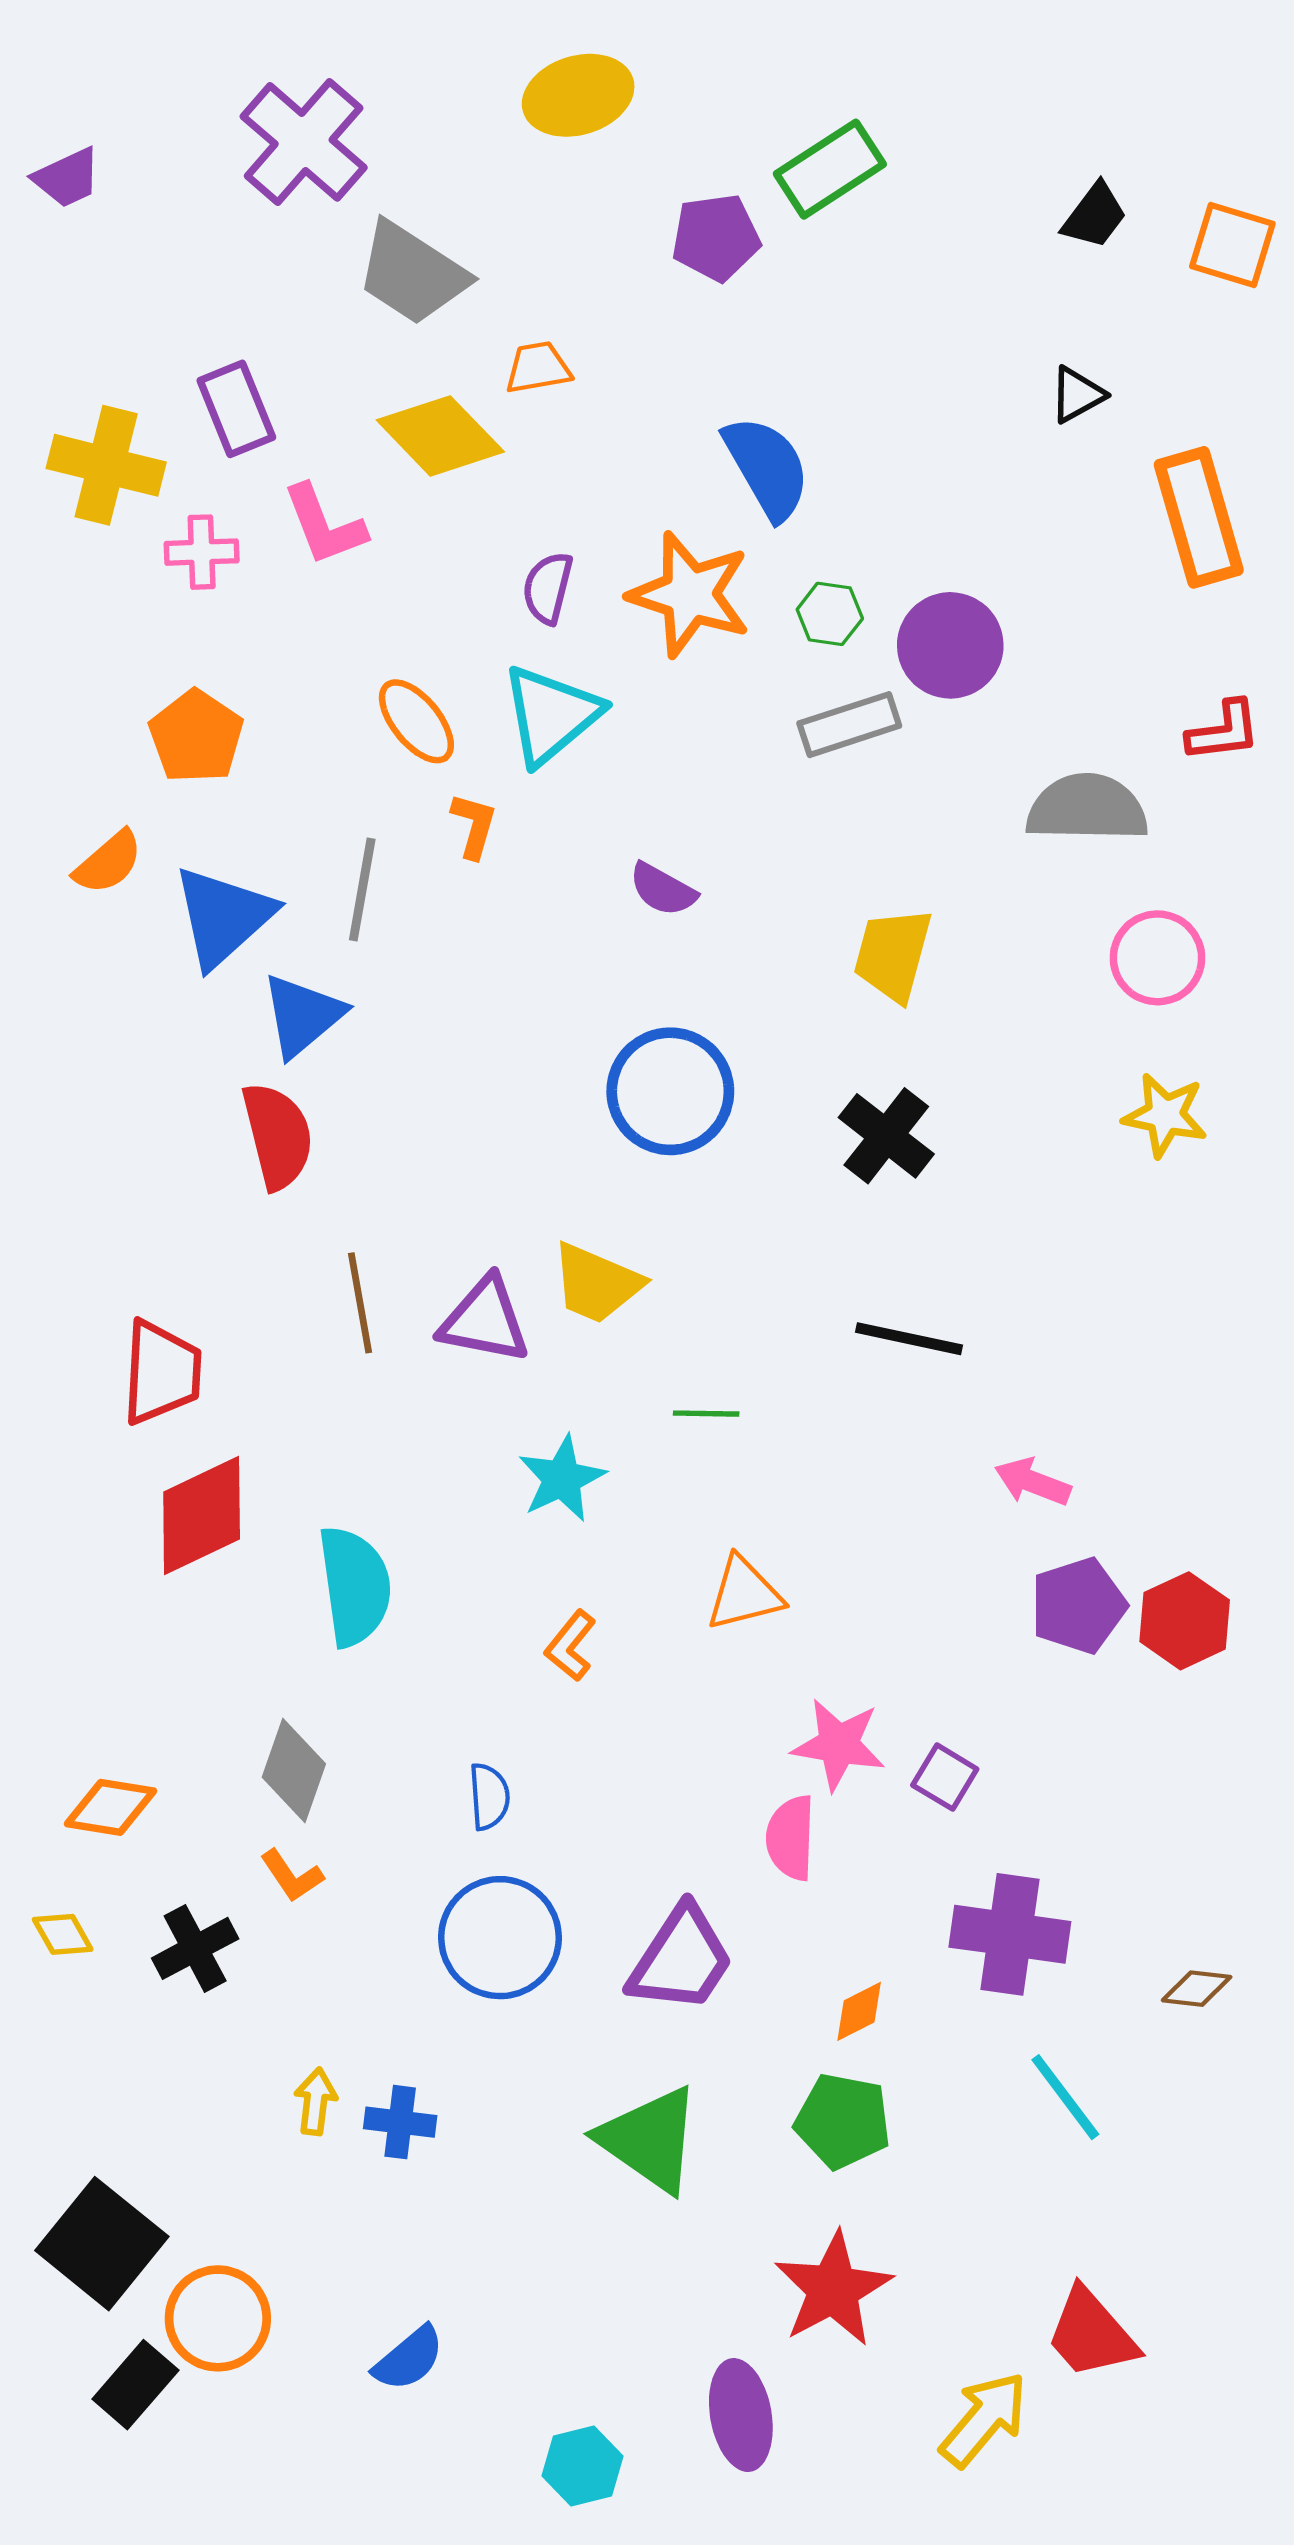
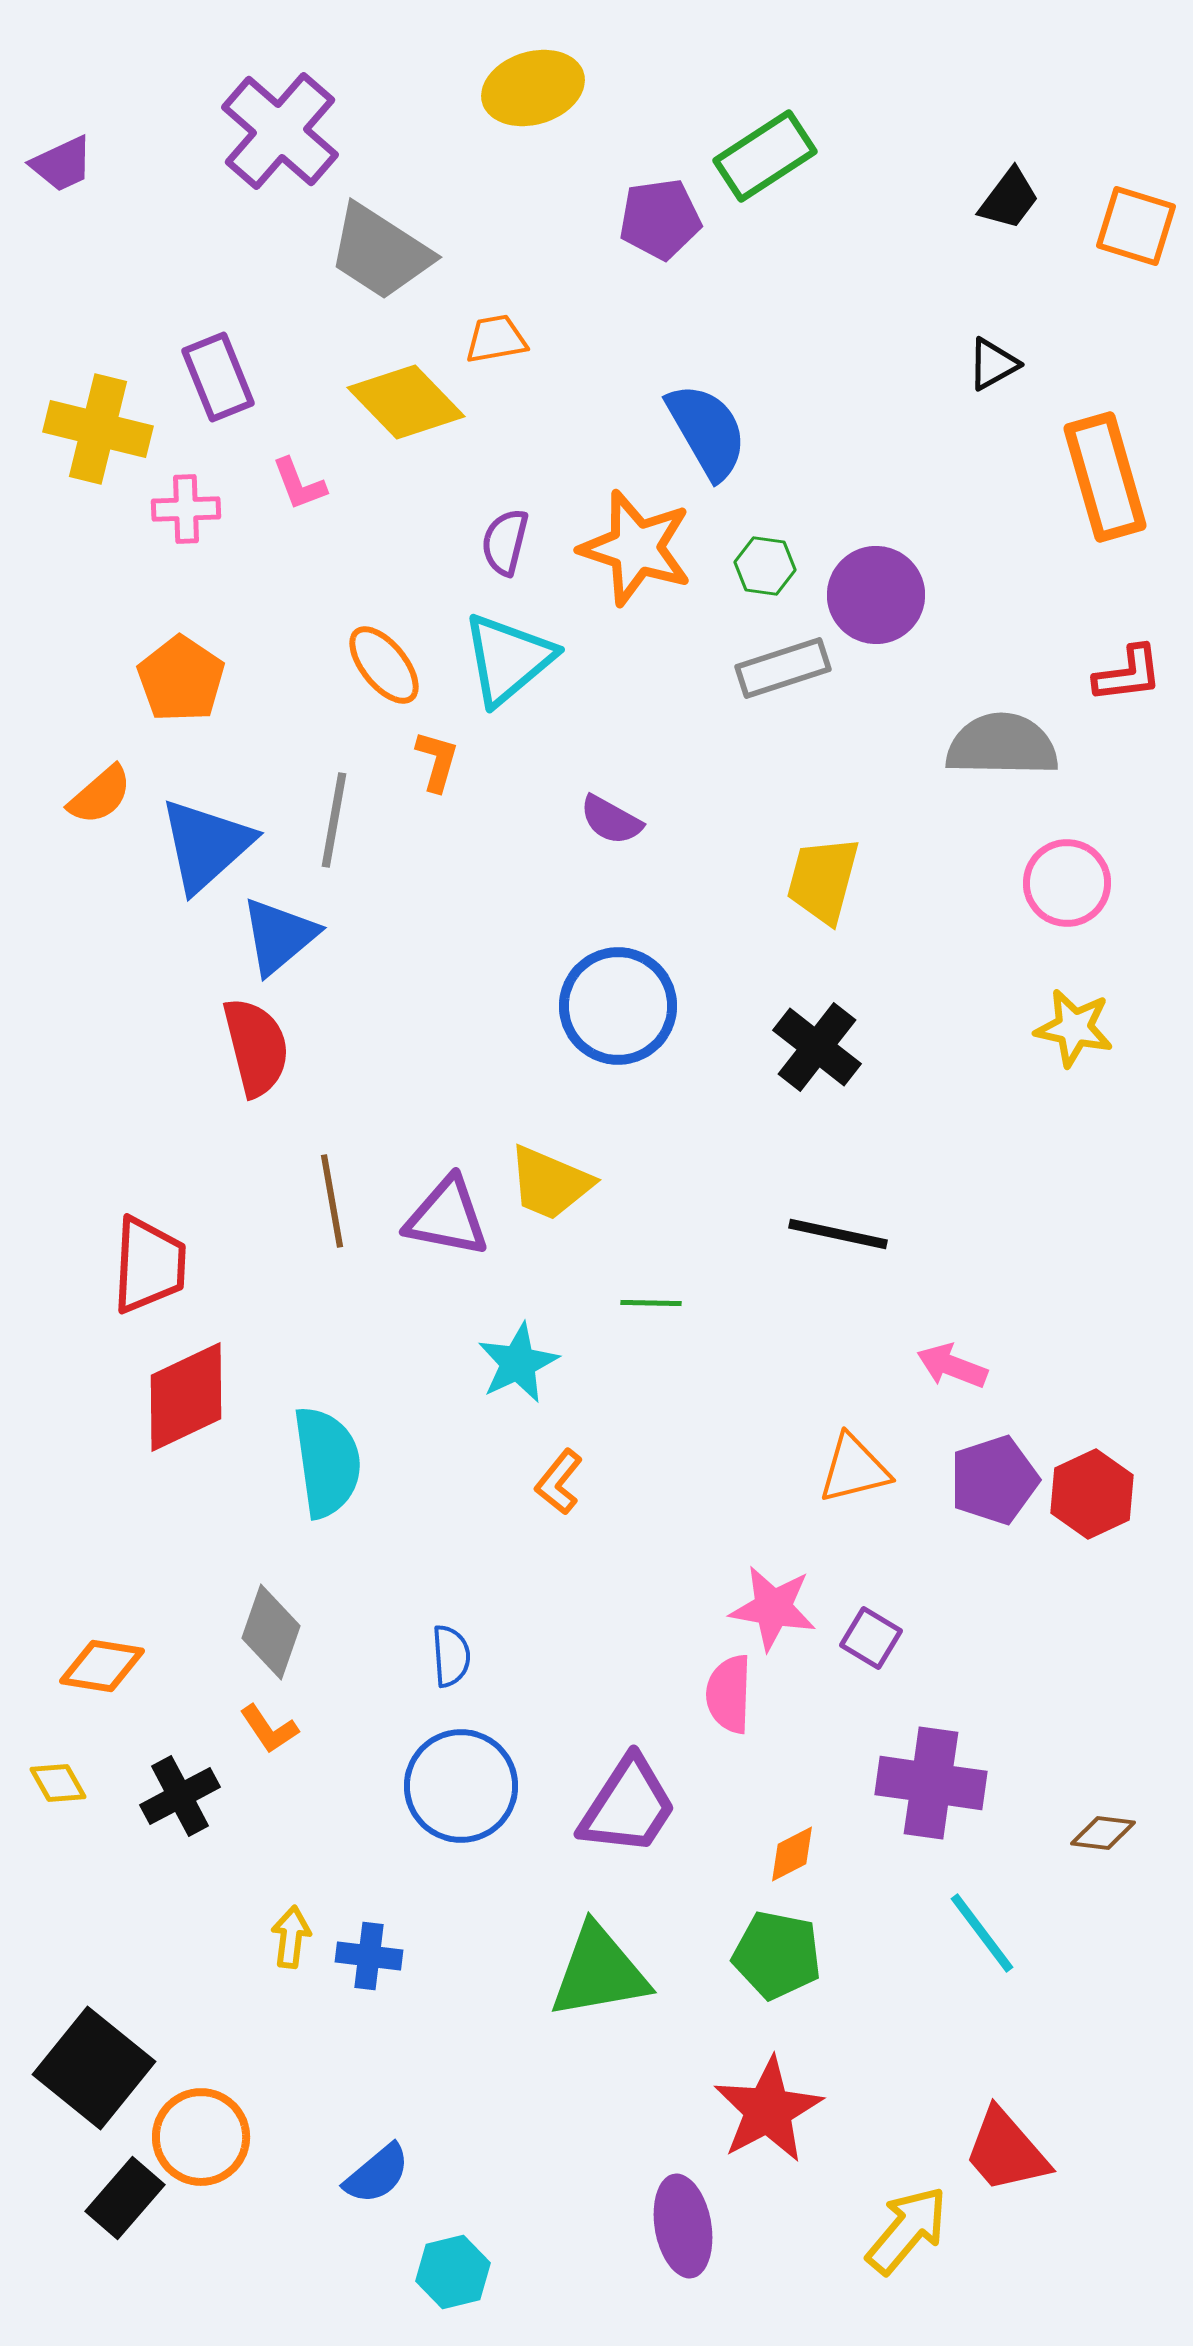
pink L-shape: (324, 525) -> (299, 484), size x0.7
orange triangle: (744, 1594) -> (854, 1469), moved
orange L-shape: (571, 1646) -> (559, 1482), moved
green triangle: (650, 2139) -> (599, 1972), turned -45
cyan hexagon: (582, 2466) -> (453, 2272), moved

